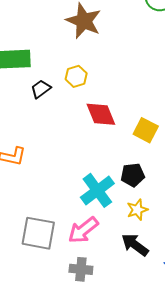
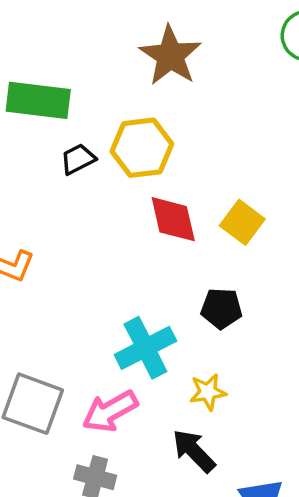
yellow hexagon: (76, 76) -> (142, 148), size x1.6
yellow square: (146, 130) -> (242, 222), moved
black pentagon: (133, 175) -> (221, 308), moved

